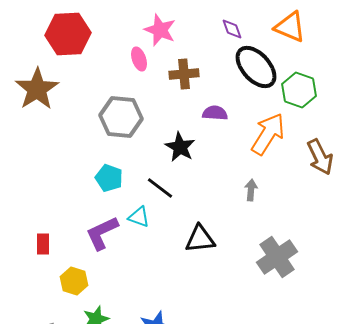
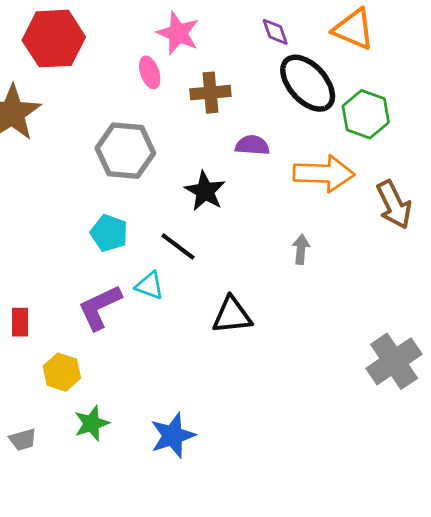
orange arrow: (268, 134) -> (324, 174), turned 60
gray cross: (277, 257) -> (394, 361), moved

